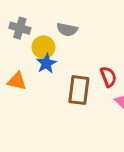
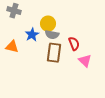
gray semicircle: (67, 30) -> (52, 35), moved
yellow circle: (43, 47) -> (48, 24), moved

